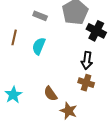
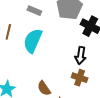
cyan semicircle: (39, 46) -> (33, 41), size x1.4

